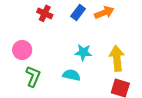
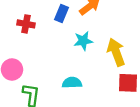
cyan star: (83, 52) -> (83, 41), moved

